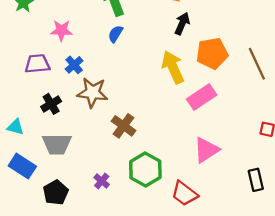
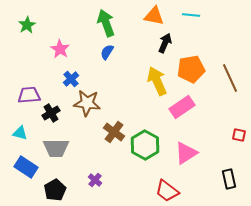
pink star: (61, 30) -> (60, 49), turned 30
purple trapezoid: (37, 64) -> (29, 95), moved
green hexagon: (145, 170) -> (145, 145), moved

